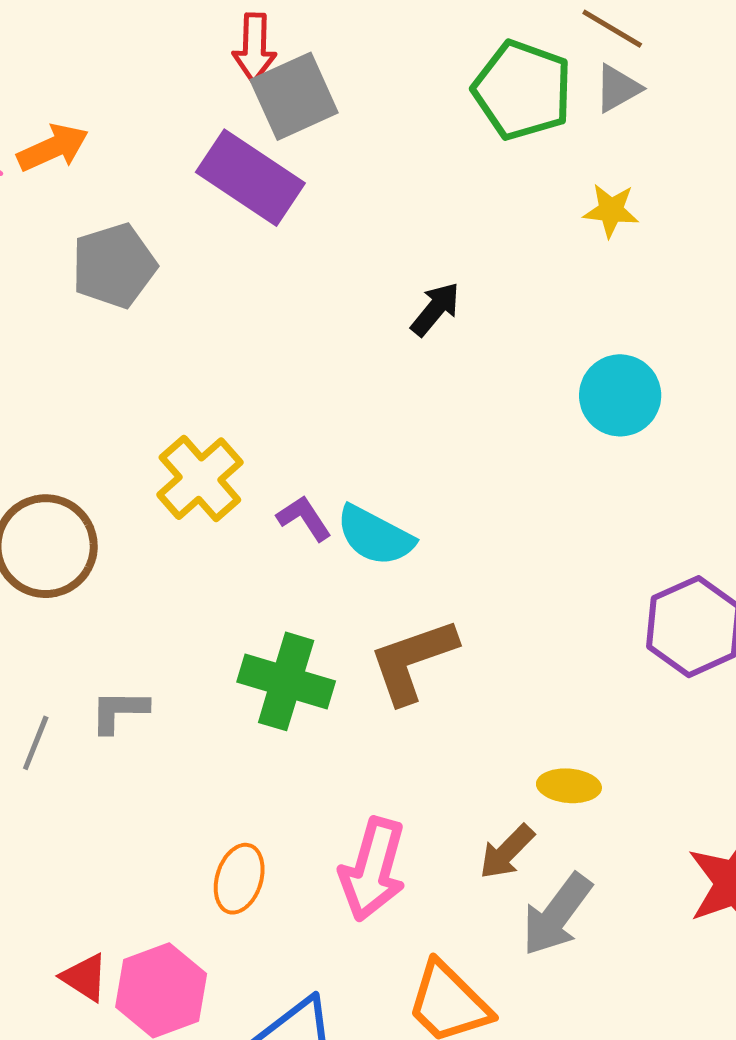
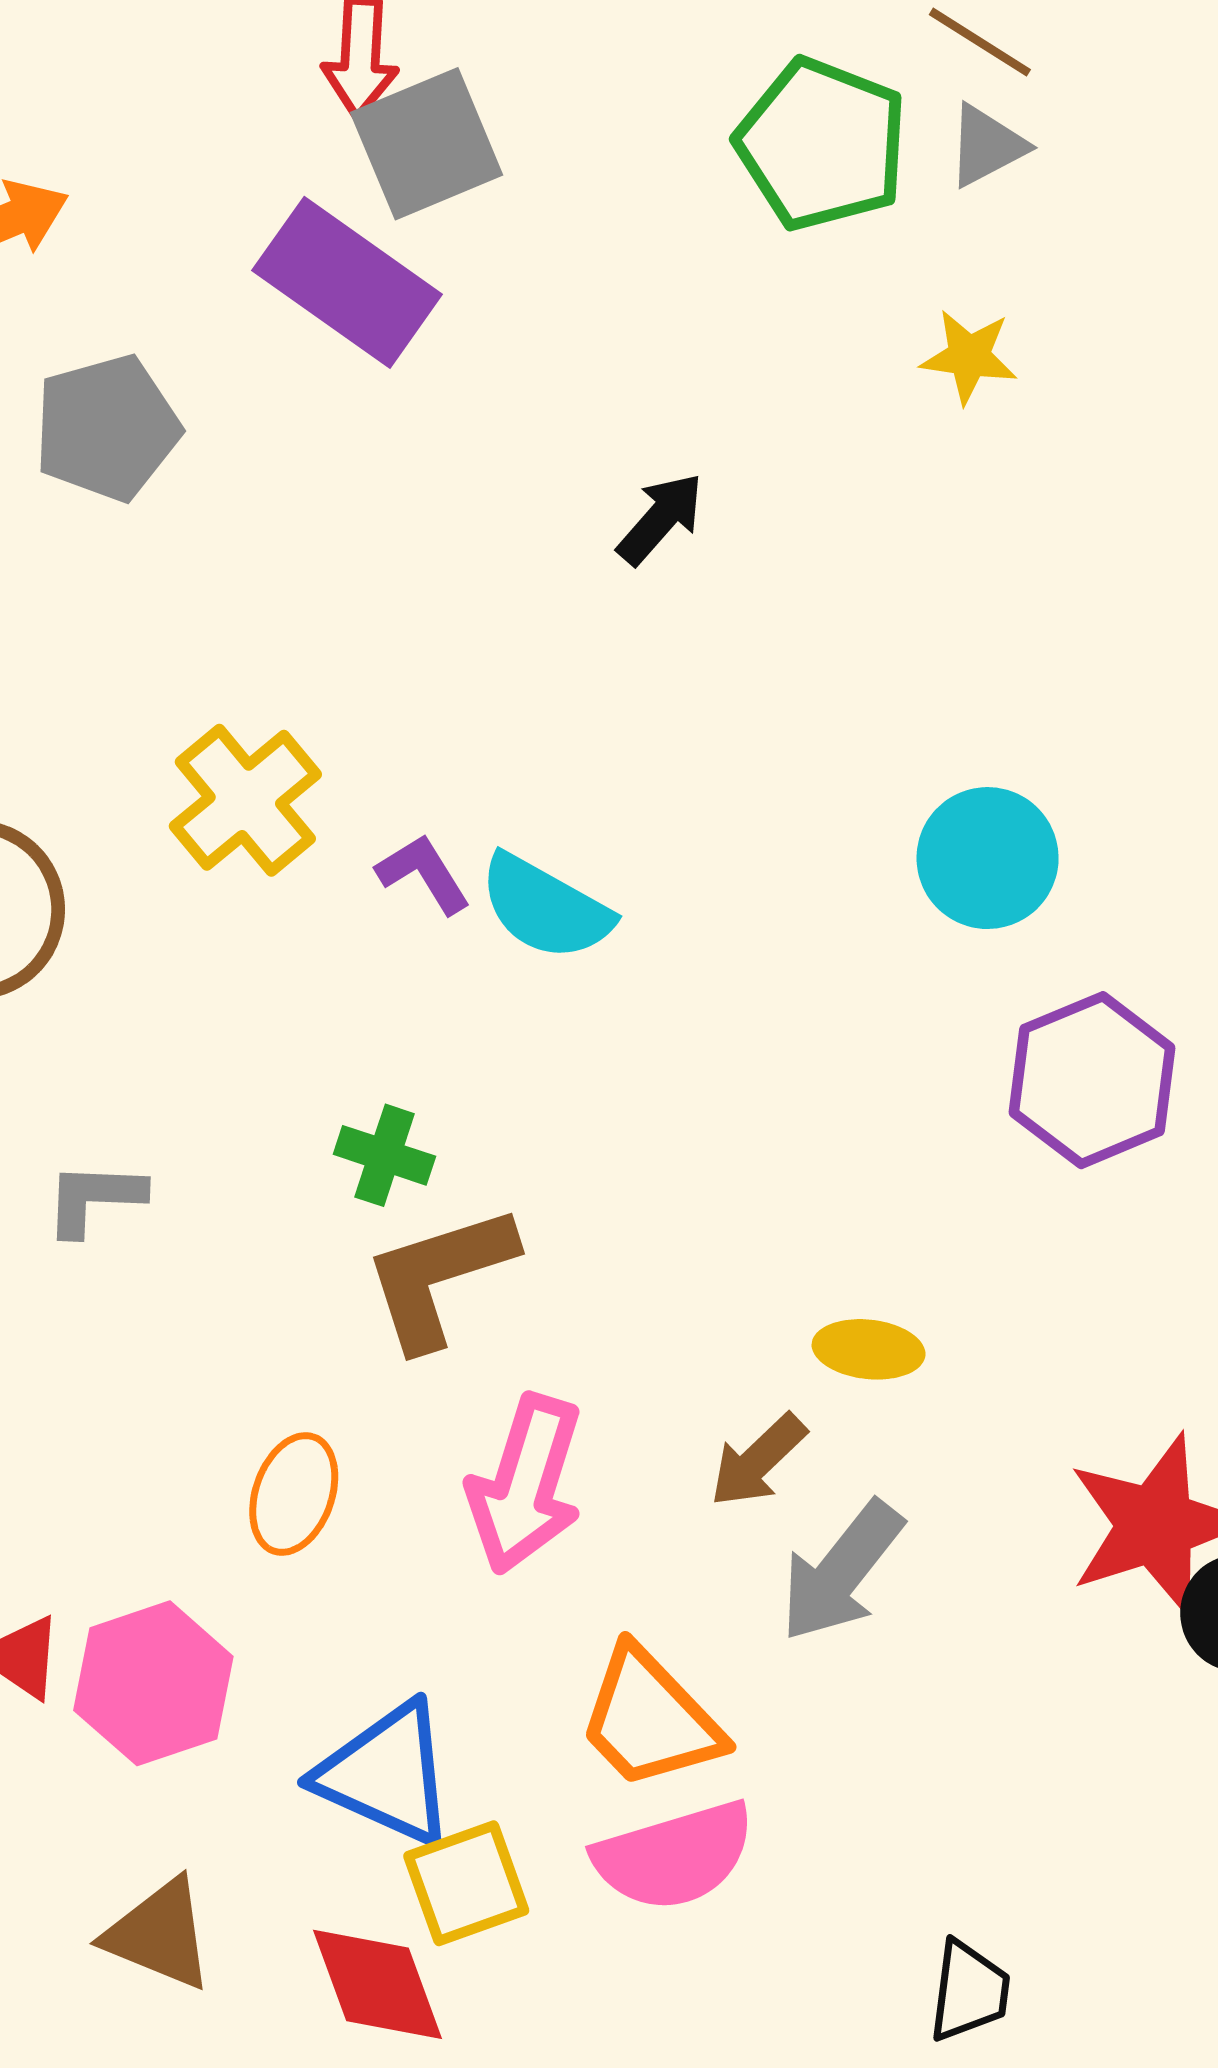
cyan circle: (620, 395) -> (988, 858), moved
brown L-shape: (413, 661) -> (439, 1277), moved
green cross: (286, 681) -> (384, 1155), size x0.6

